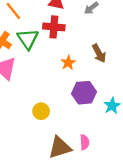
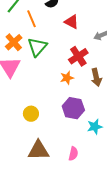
red cross: (54, 27) -> (78, 56), moved, turned 36
pink semicircle: (85, 142) -> (73, 154), moved

